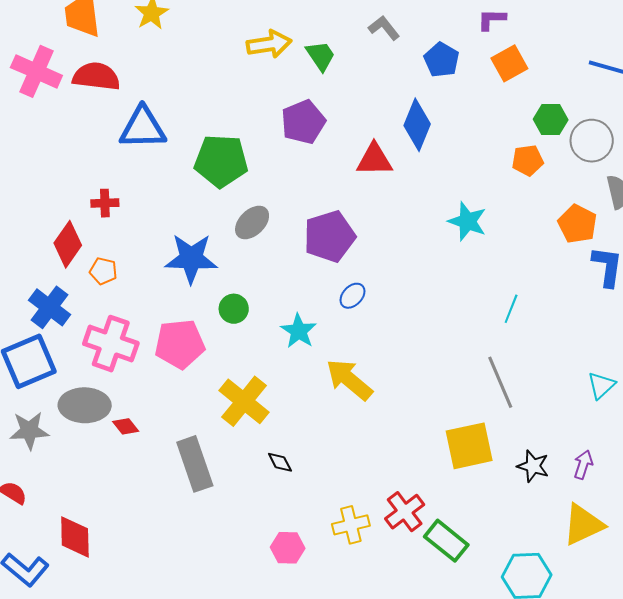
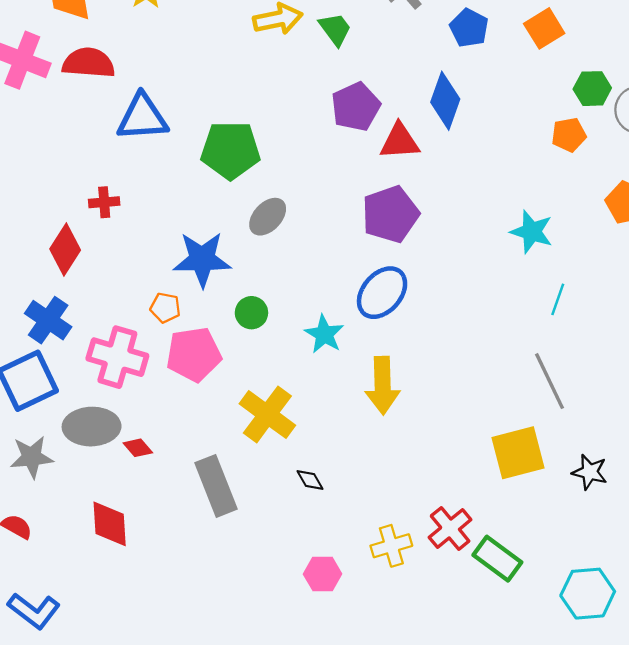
purple pentagon: (303, 122) -> (356, 107), moved
cyan star: (467, 221) -> (532, 232), moved
purple pentagon: (329, 236) -> (390, 214), moved
orange pentagon: (103, 271) -> (165, 308), moved
blue ellipse: (352, 296) -> (382, 293), size x1.8
yellow arrow: (349, 380) -> (382, 385), turned -129
red diamond: (75, 537) -> (110, 524), moved

